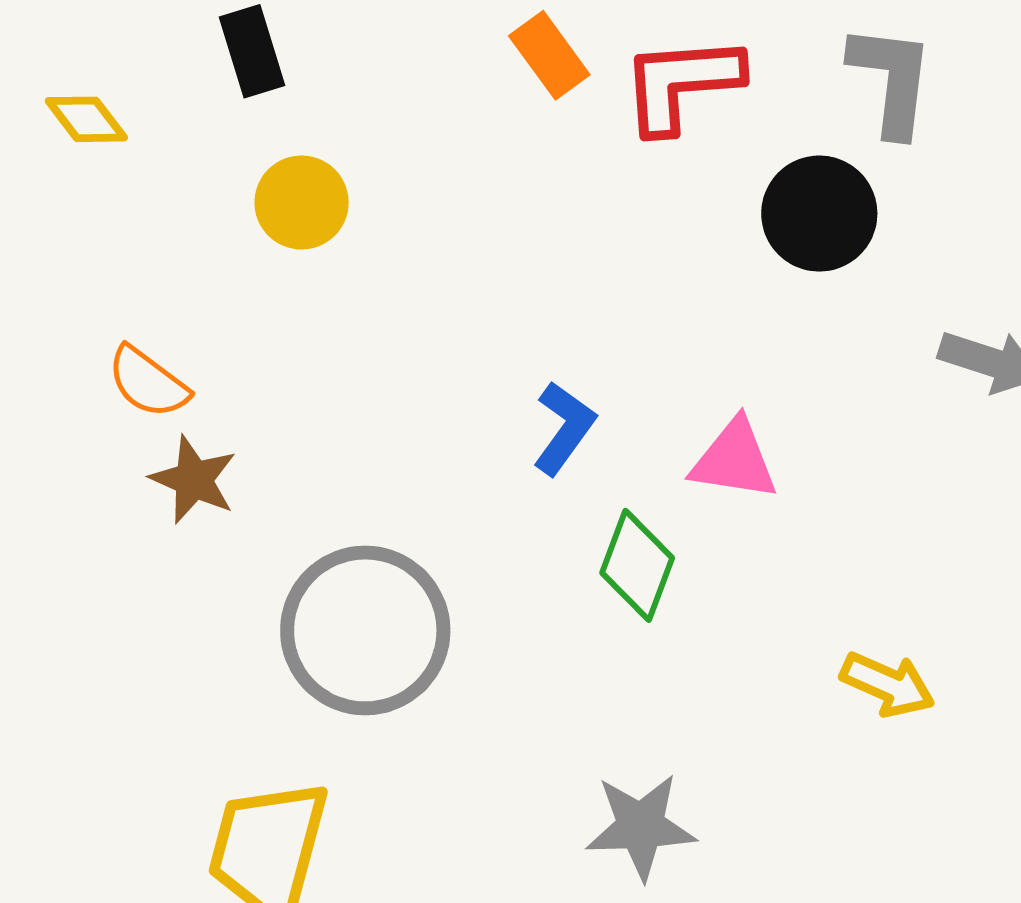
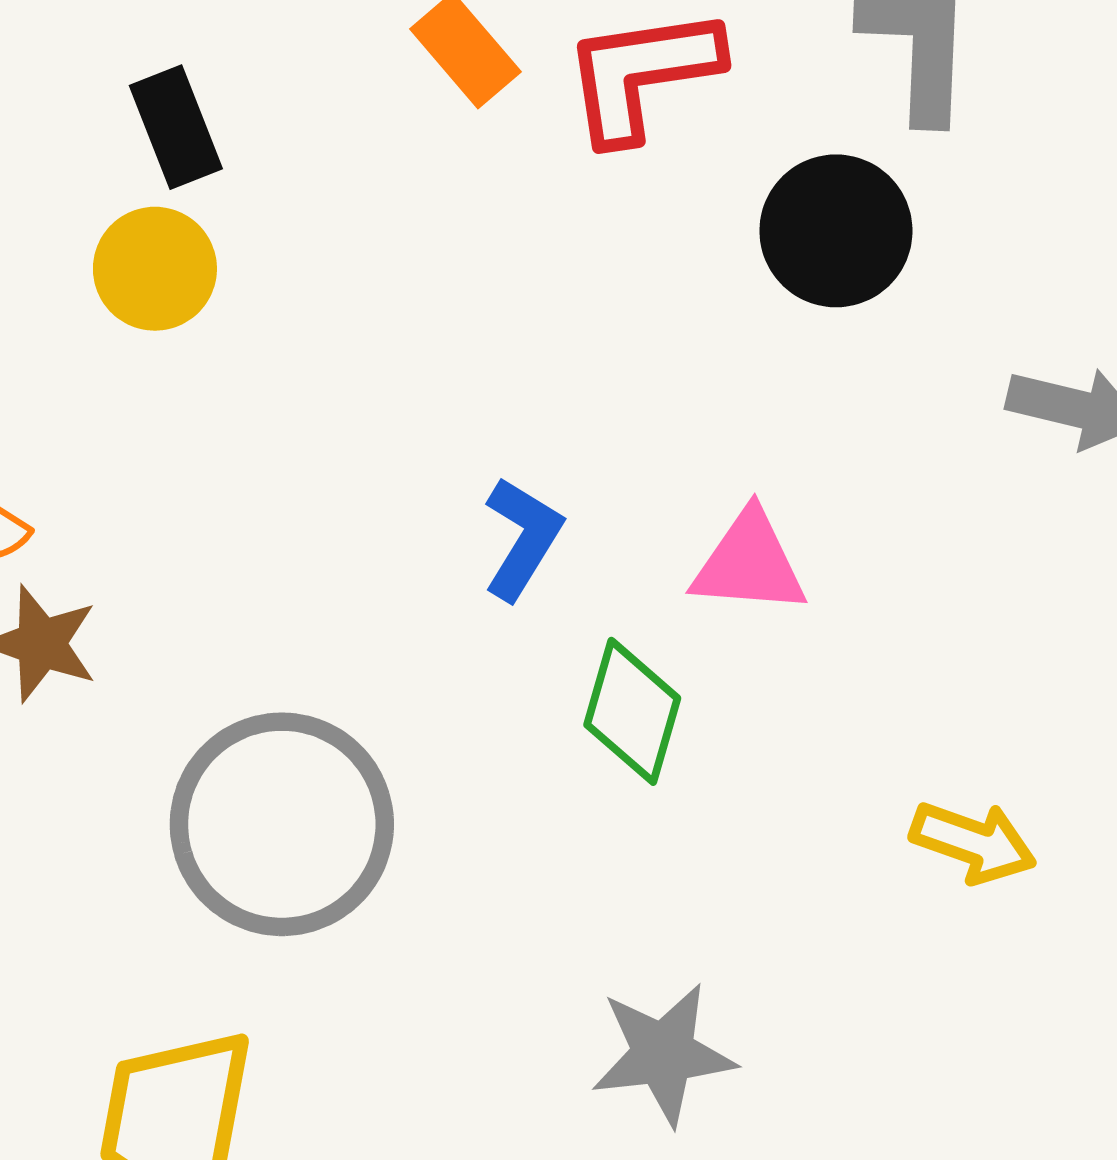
black rectangle: (252, 51) -> (176, 127), moved

